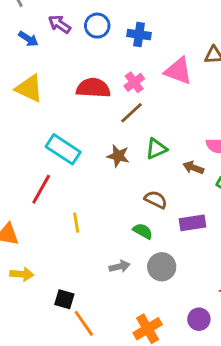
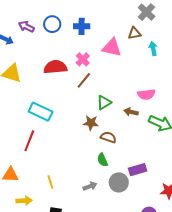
brown star: (118, 156) -> (91, 123), moved
yellow line: (76, 223) -> (50, 182), moved
purple rectangle: (193, 223) -> (138, 170), moved
green semicircle: (143, 231) -> (102, 160), turned -136

